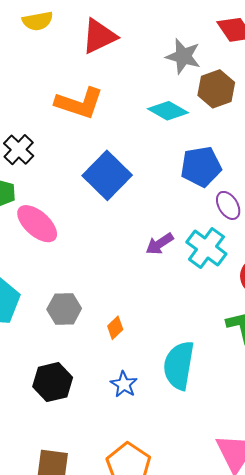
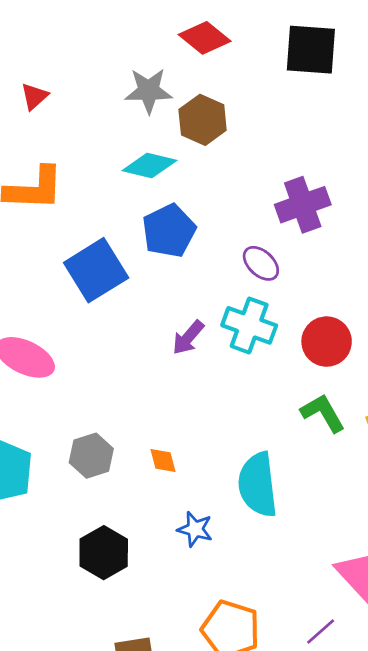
red triangle: (99, 36) -> (34, 96), size x0.6
blue pentagon: (201, 167) -> (169, 231), moved
blue square: (107, 175) -> (96, 270), turned 30
orange diamond: (115, 328) -> (163, 461), turned -45

